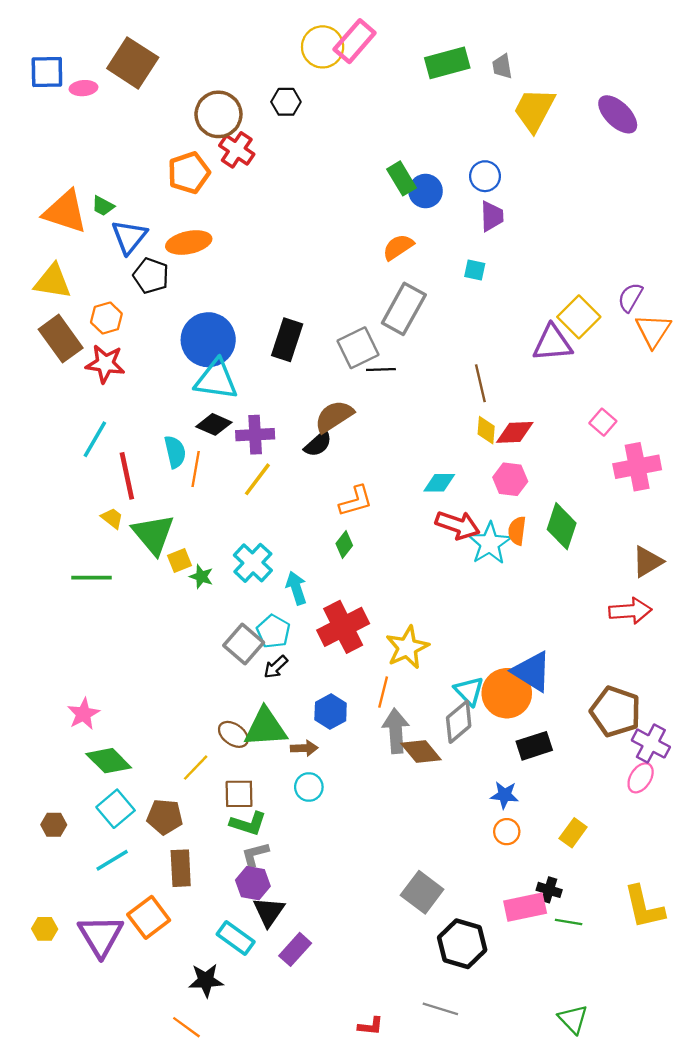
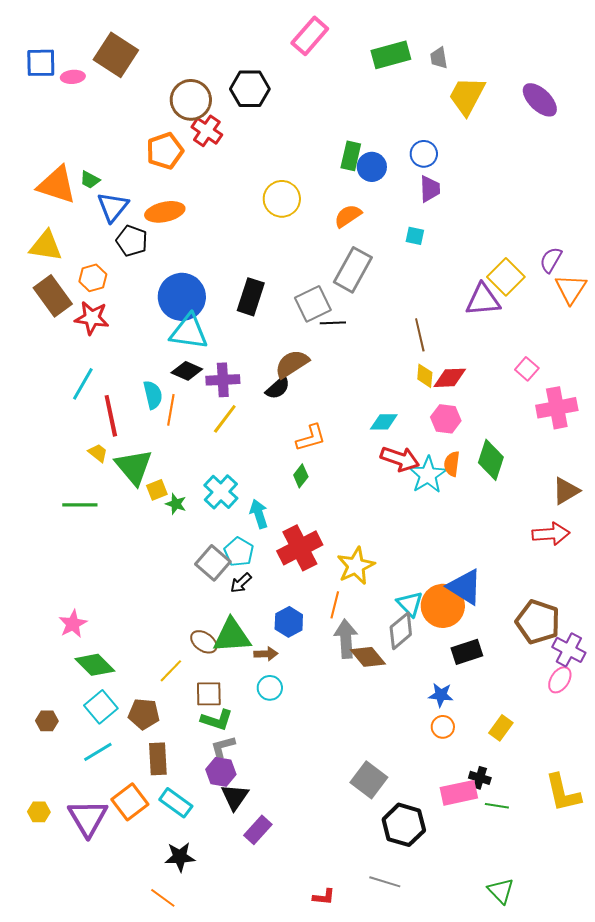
yellow circle: (323, 47) -> (282, 199), moved
black hexagon: (286, 102) -> (250, 89), size x1.5
green rectangle: (402, 178) -> (351, 156), turned 44
cyan rectangle: (236, 938) -> (176, 803), moved

